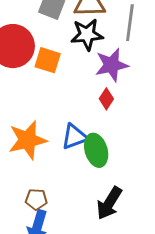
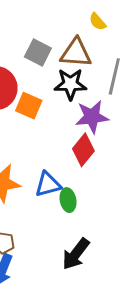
red diamond: (106, 99) -> (83, 150), size x1.5
green ellipse: (96, 150) -> (68, 200), size x0.7

